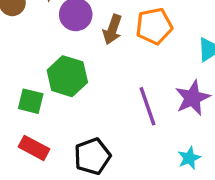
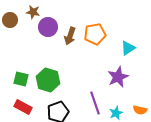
green hexagon: (67, 76) -> (48, 80), moved
purple line: (147, 106) -> (95, 103), moved

